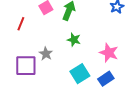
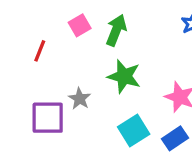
green star: (74, 40) -> (124, 76), size x1.5

